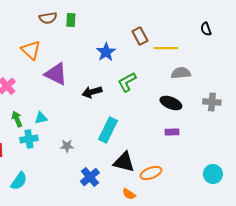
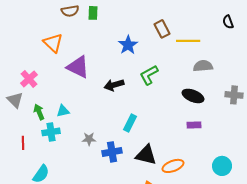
cyan rectangle: (108, 130) -> (130, 123), size x0.7
cyan circle: (213, 174) -> (222, 166), moved
blue cross: (90, 177) -> (112, 152), moved, turned 30

